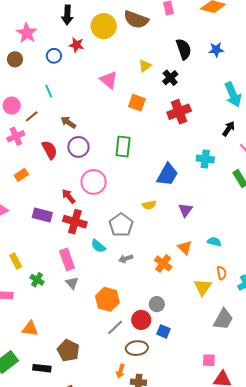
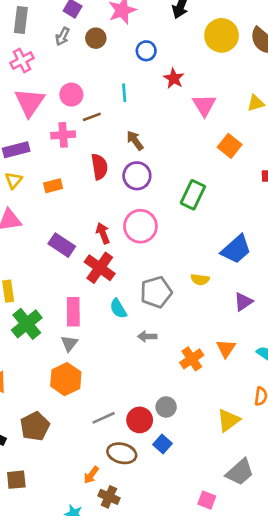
red star: (76, 45) -> (174, 78), moved
green cross: (37, 280) -> (27, 324), size x1.6
yellow triangle: (203, 287) -> (228, 420), moved
orange hexagon: (107, 299) -> (66, 379), moved
gray trapezoid: (223, 319) -> (240, 472), moved

